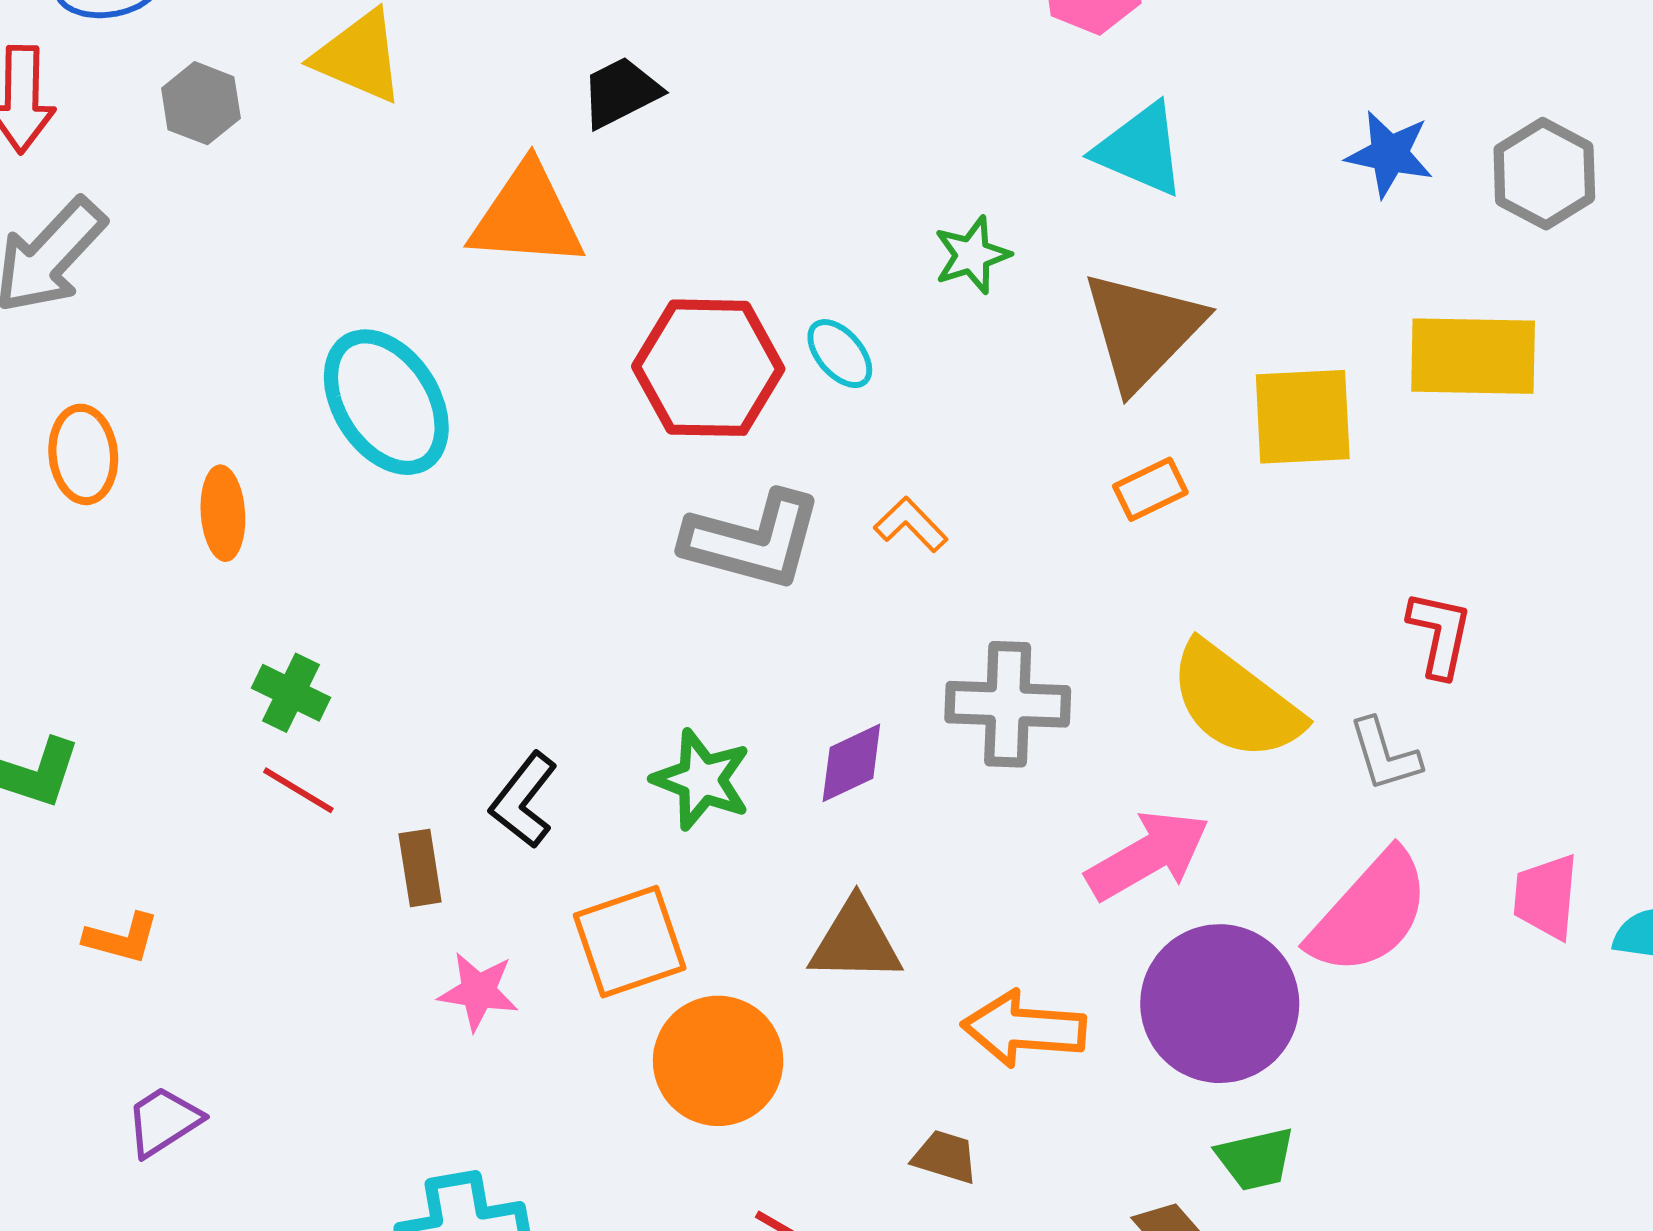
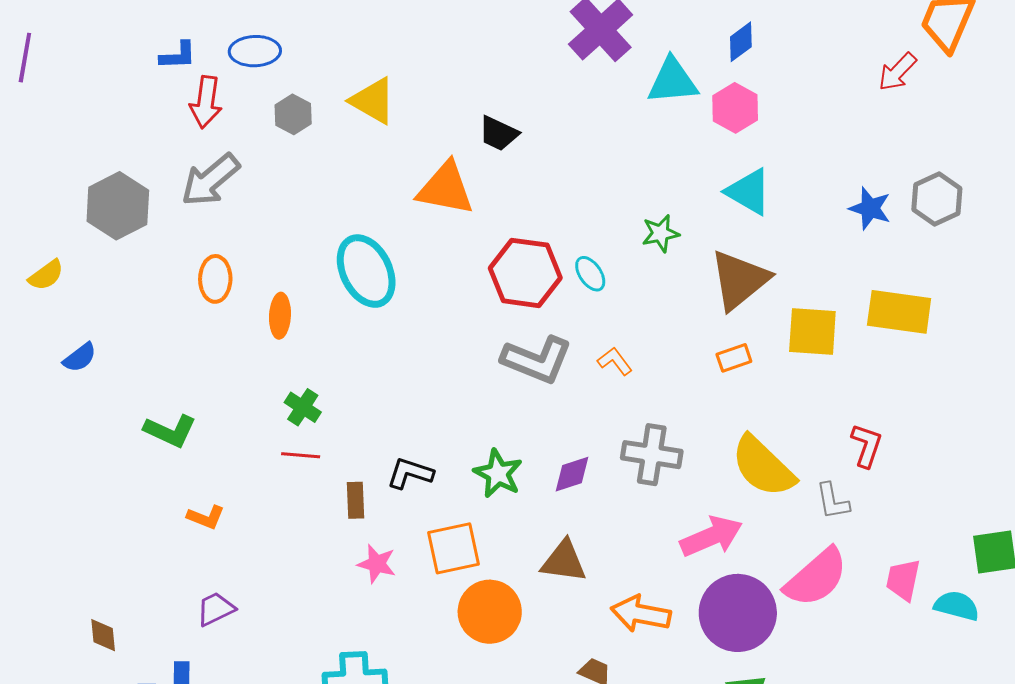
black trapezoid: (621, 92) -> (499, 133), turned -135
gray hexagon: (1544, 174) -> (937, 199), moved
red line: (298, 790) -> (301, 455), turned -33
black L-shape: (524, 800) -> (410, 473), turned 63

